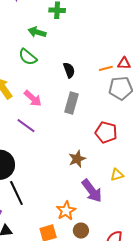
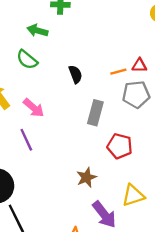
gray rectangle: (72, 103) -> (95, 113), moved
purple line: (26, 126) -> (26, 140), turned 30
yellow triangle: (117, 175) -> (133, 195), size x1.5

